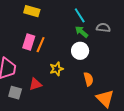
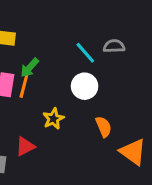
cyan line: (80, 15) -> (85, 53), moved
green arrow: (82, 32) -> (30, 68), moved, turned -80

